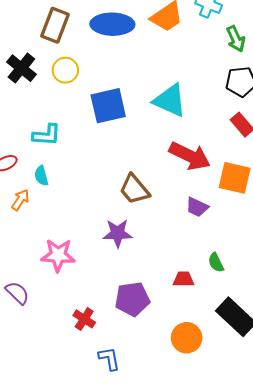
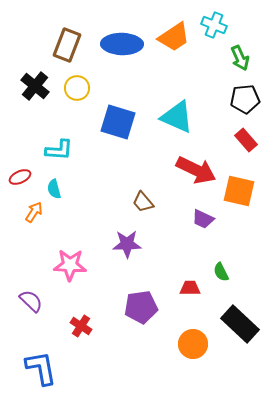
blue square: (108, 106) -> (118, 122), turned 30
brown trapezoid: (134, 189) -> (143, 202), size x0.7
red cross: (84, 319) -> (81, 326), moved
blue L-shape: (109, 359) -> (41, 368), moved, size x1.5

